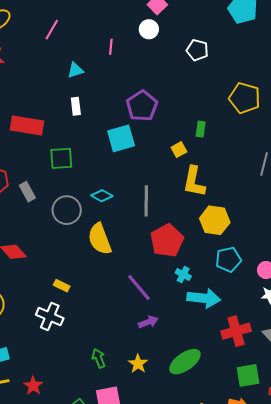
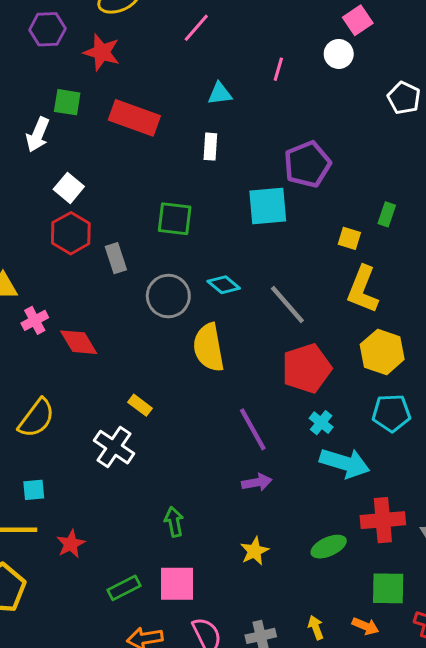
red rectangle: (27, 126) -> (134, 118), moved
yellow square: (179, 150) -> (349, 238), turned 35
gray line: (146, 201) -> (287, 304), turned -52
green ellipse: (185, 362) -> (329, 547), moved, size x0.7
yellow star: (138, 364) -> (255, 551), moved

